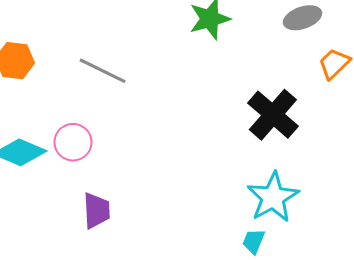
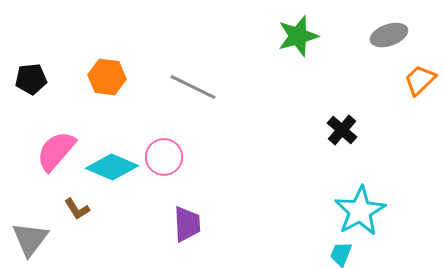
black cross: (273, 115) -> (342, 130), moved, size x0.6

